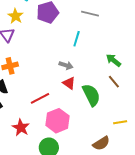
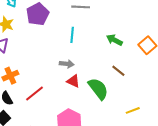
green arrow: (113, 60) -> (114, 40), moved
red line: (40, 98) -> (35, 93), moved

